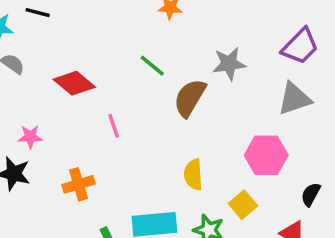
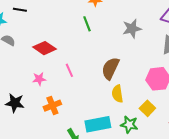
green line: (152, 66) -> (87, 24), moved, turned 35
brown semicircle: (190, 98) -> (110, 68), moved
pink star: (30, 137) -> (39, 79), moved

